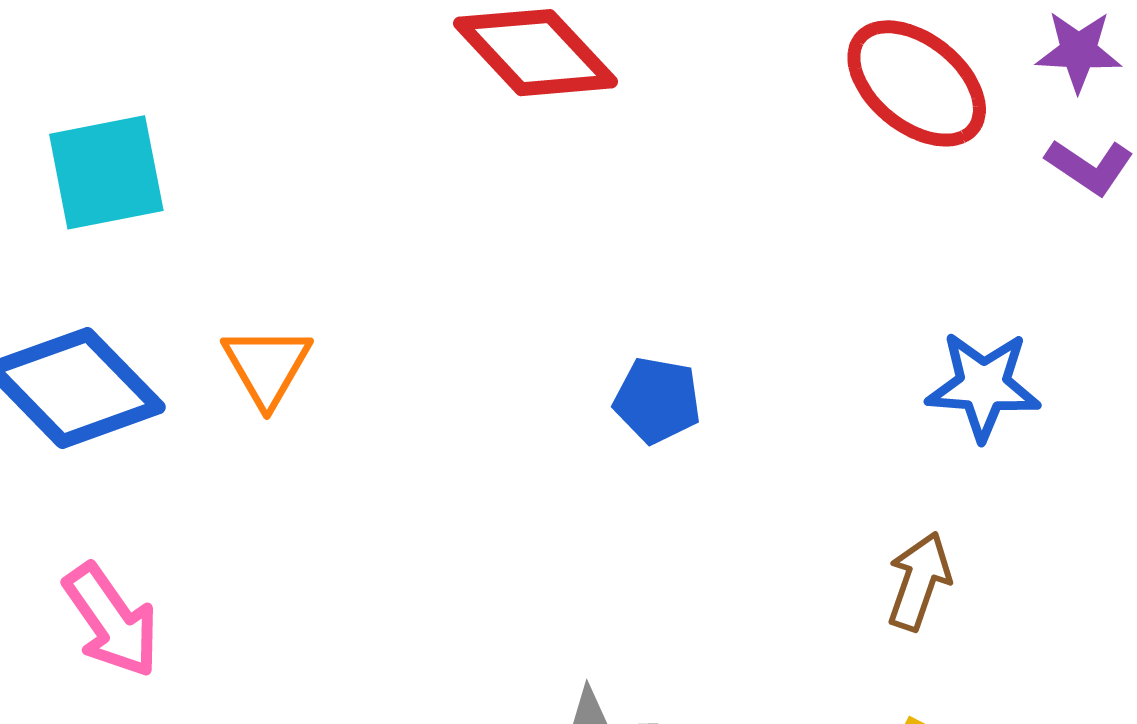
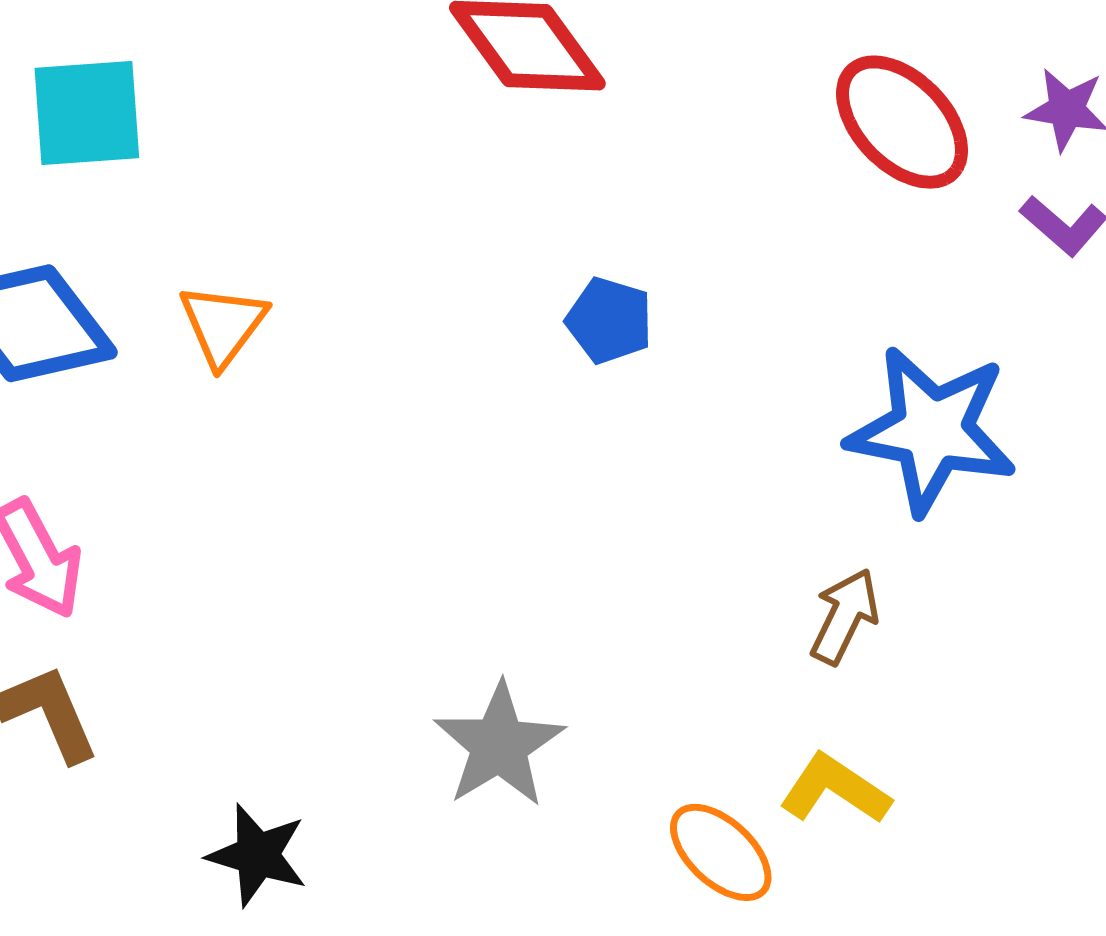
blue star: (983, 386) -> (932, 430), size x1.5
blue pentagon: (657, 400) -> (609, 320), moved

